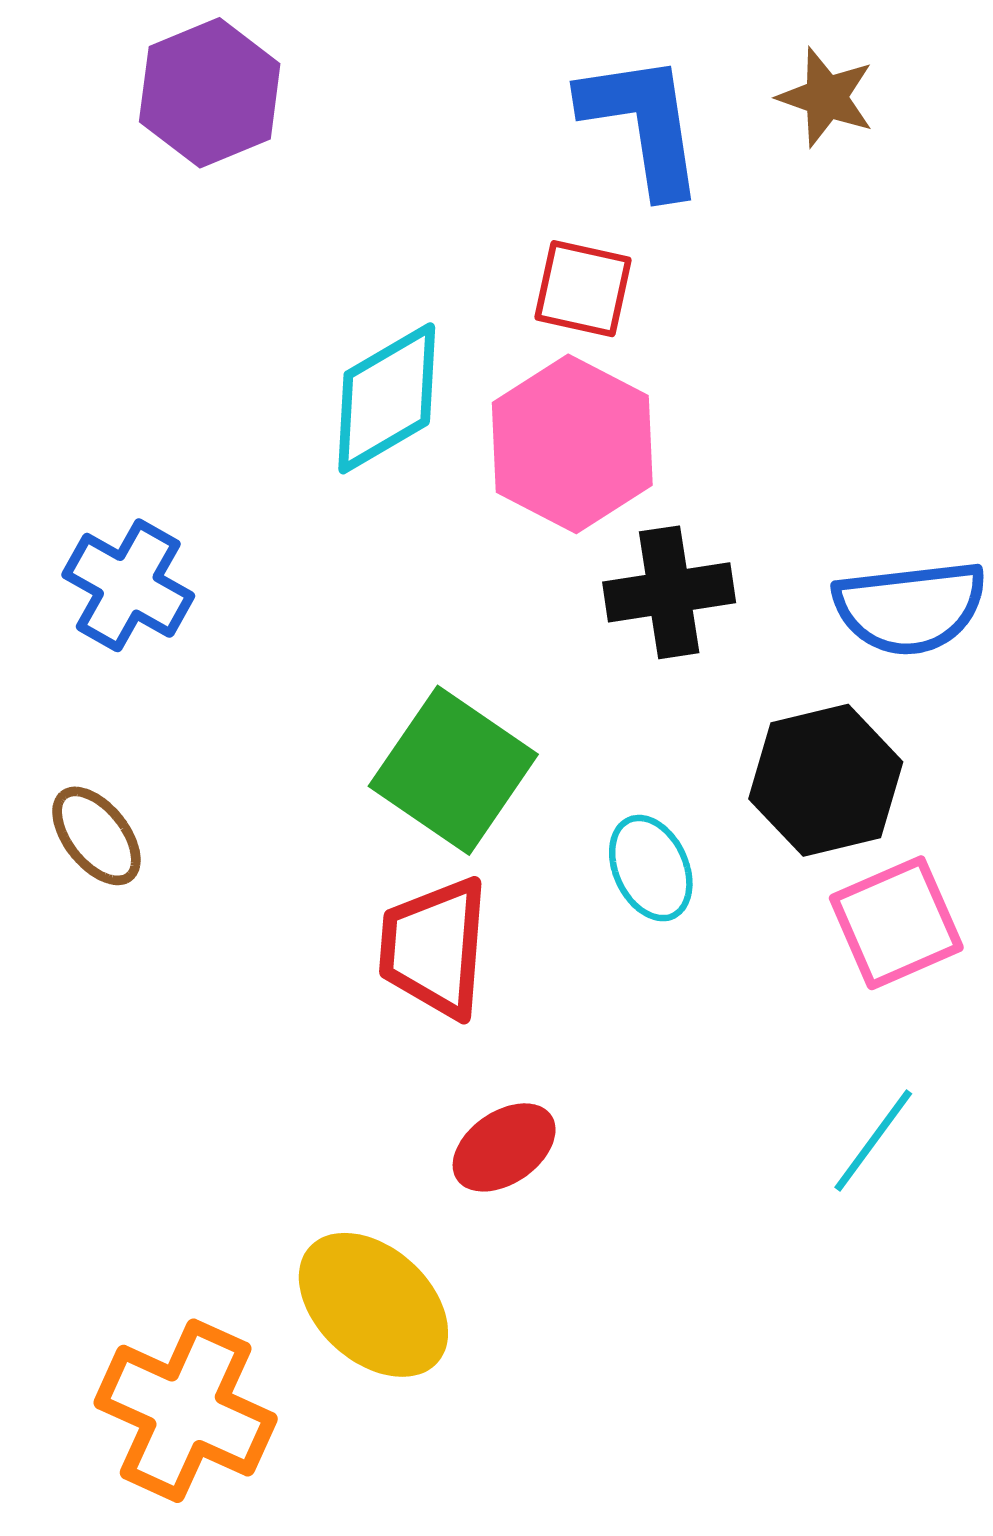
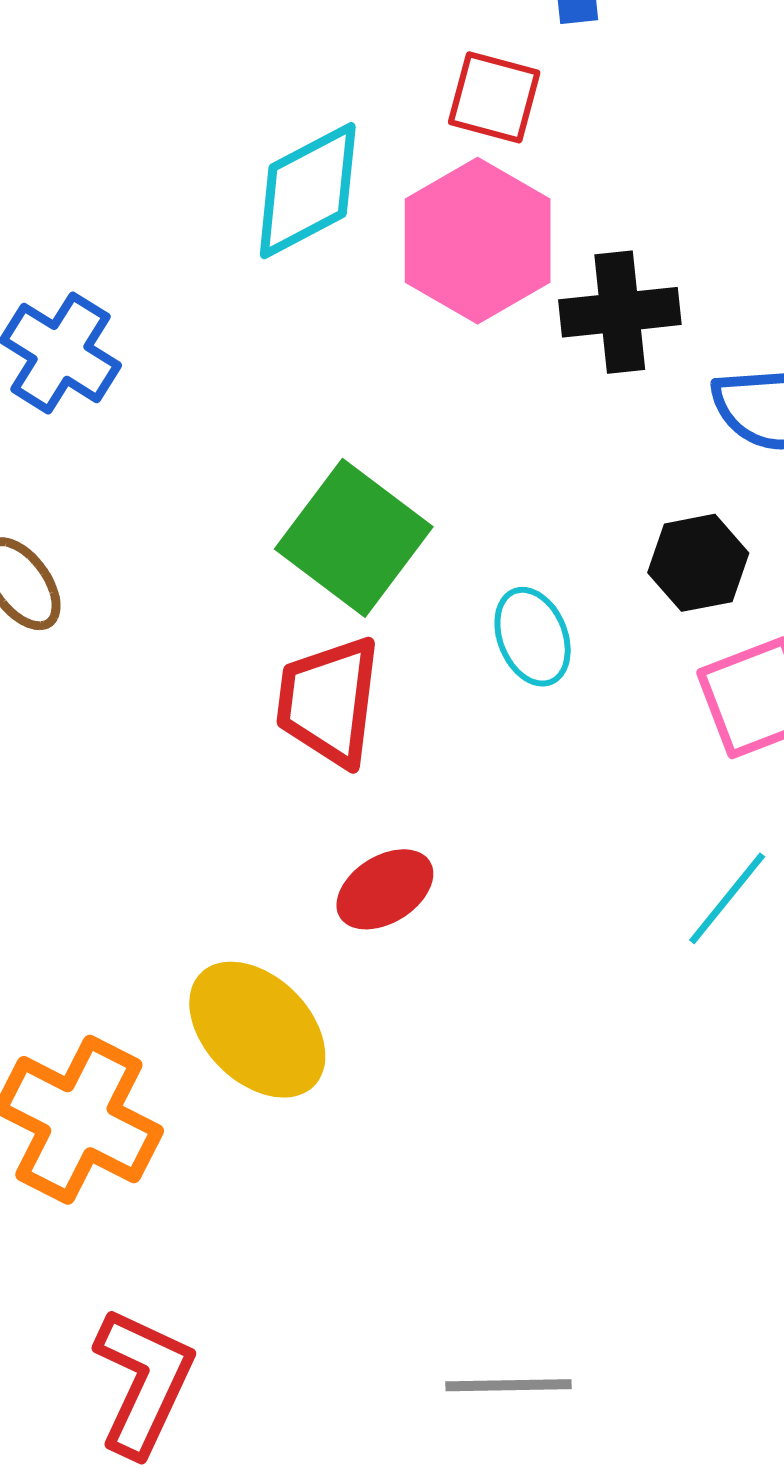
black cross: (669, 592) -> (620, 312), moved
black hexagon: (826, 780) -> (698, 563), size x0.7

